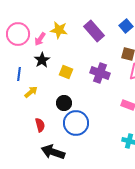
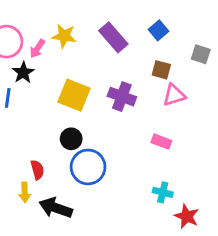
black star: (42, 60) -> (23, 73), moved
yellow square: (66, 72) -> (74, 95), size x1.6
yellow arrow: (31, 92) -> (25, 192), moved, turned 128

